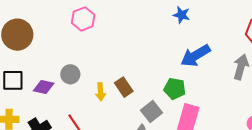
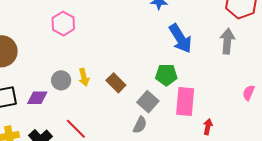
blue arrow: (195, 56) -> (180, 39), turned -80
yellow arrow: (100, 92) -> (84, 77), moved

